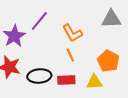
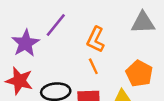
orange L-shape: (72, 33) -> (96, 40), turned 55

